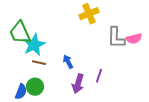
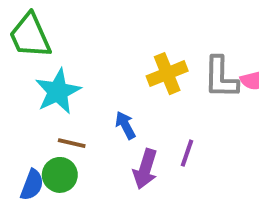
yellow cross: (89, 14) -> (167, 74), moved
green trapezoid: (20, 33) -> (30, 36), moved
brown line: (39, 63) -> (72, 143), moved

